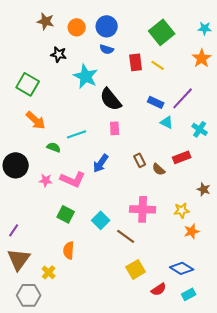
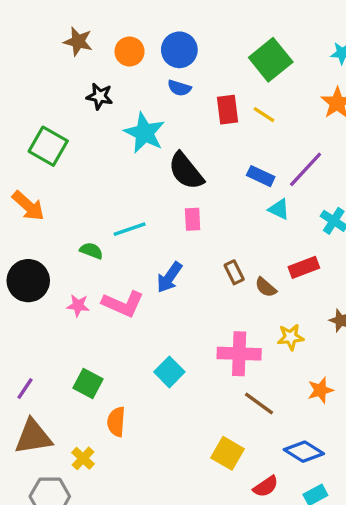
orange arrow: (36, 120) -> (28, 206), moved
yellow star: (182, 210) -> (291, 337), moved
green square: (66, 214) -> (88, 384), moved
brown line: (126, 236) -> (259, 404), moved
brown triangle: (19, 259) -> (33, 437), turned 45
yellow square: (136, 269) -> (227, 453), turned -30

